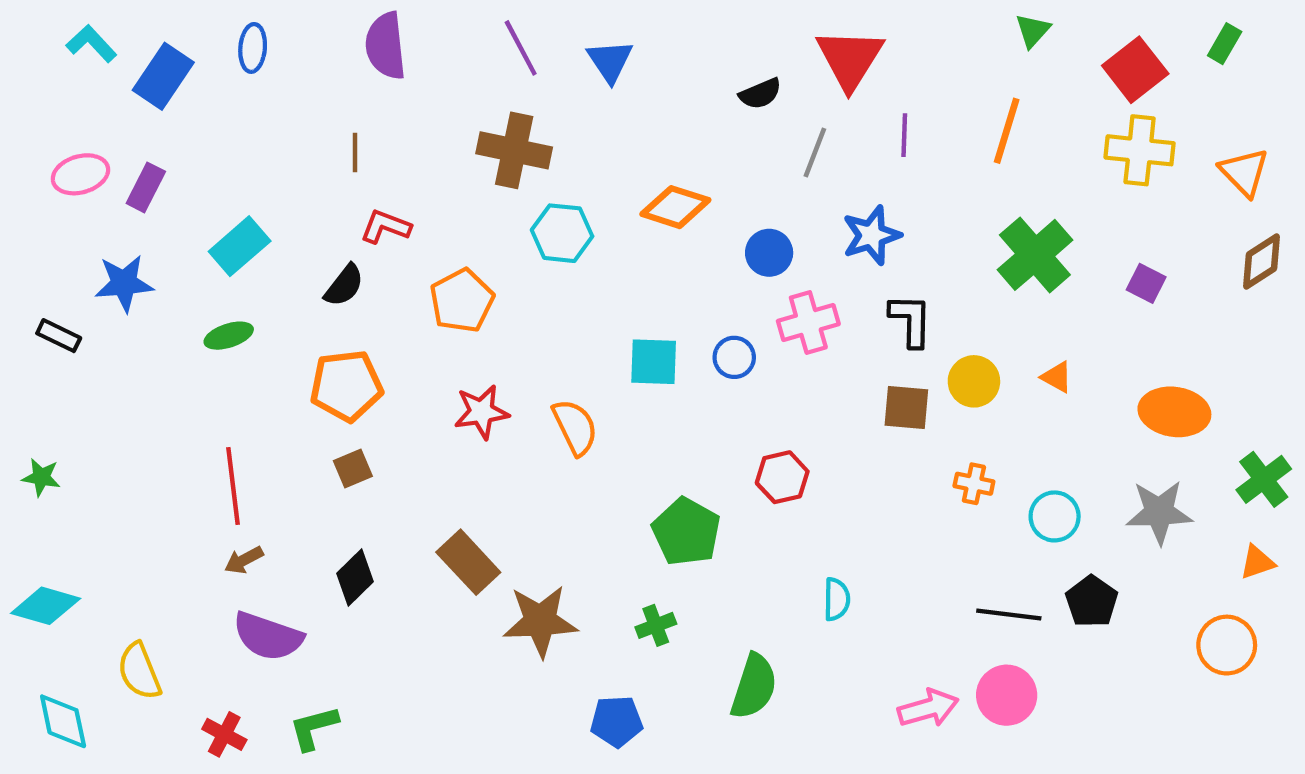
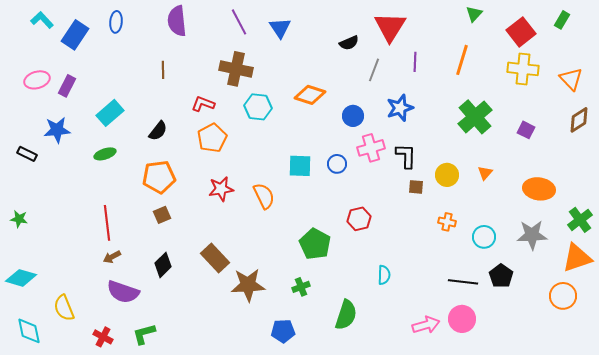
red L-shape: (386, 227) -> (203, 104), moved
black L-shape: (911, 320) -> (406, 156), moved
orange triangle: (1057, 377) -> (485, 173), turned 42
brown square: (906, 408) -> (416, 187), size x0.7
orange triangle: (1257, 562) -> (577, 258), size x1.8

